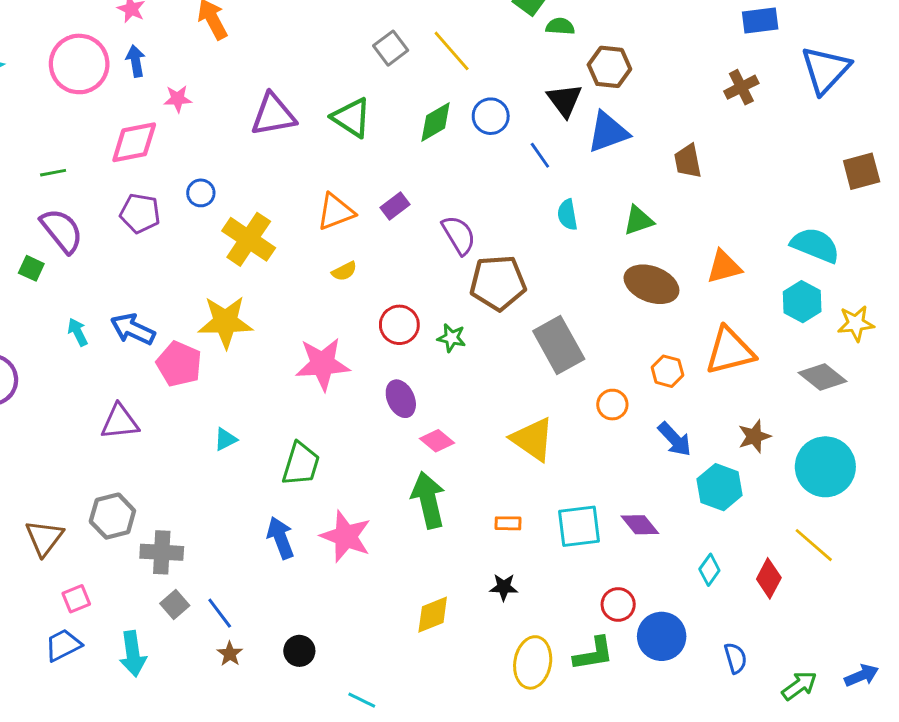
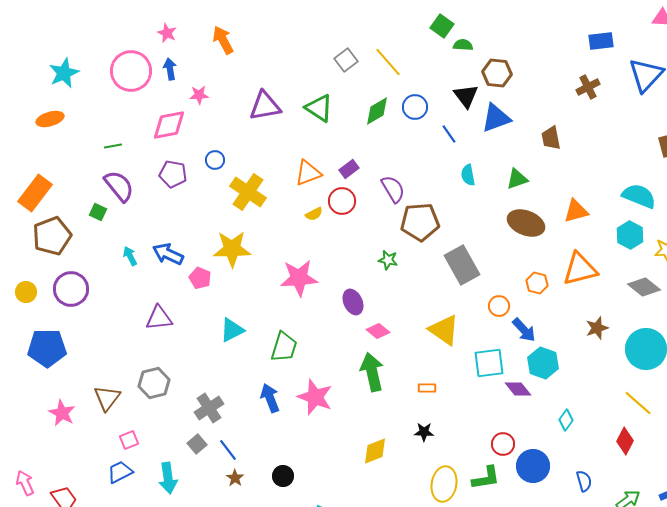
red circle: (399, 325) -> (342, 201), moved
pink pentagon: (179, 364) -> (200, 278), size x0.7
cyan triangle: (225, 439) -> (232, 330), size x1.5
blue arrow: (675, 439) -> (524, 330), moved
cyan hexagon: (720, 487) -> (543, 363), moved
cyan square: (579, 526) -> (489, 363), moved
gray cross: (162, 552) -> (209, 408), moved, turned -36
red diamond: (769, 578) -> (625, 441), moved

